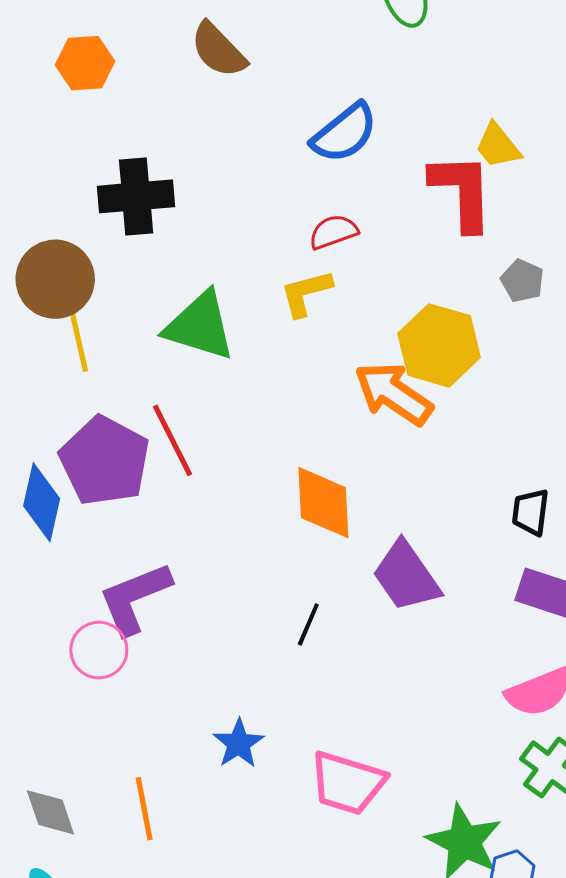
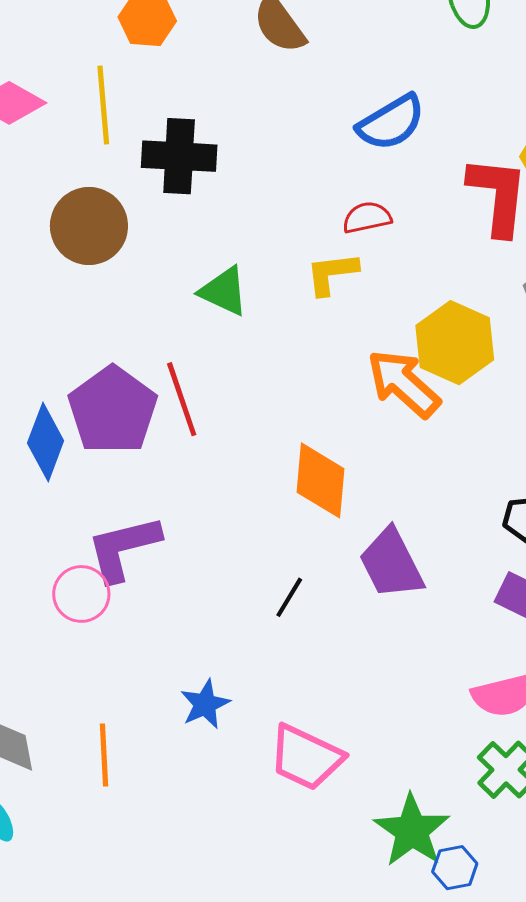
green triangle: (200, 326) -> (224, 291), size x0.7
yellow line: (77, 333) -> (103, 105), moved

